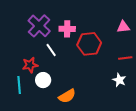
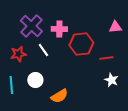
red line: (125, 58) -> (106, 58), moved
red star: (30, 65) -> (18, 54), moved

